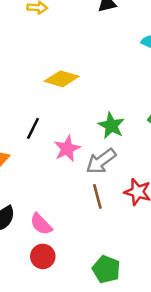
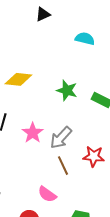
green star: (111, 126) -> (67, 90), moved
pink semicircle: (41, 224) -> (47, 194), moved

